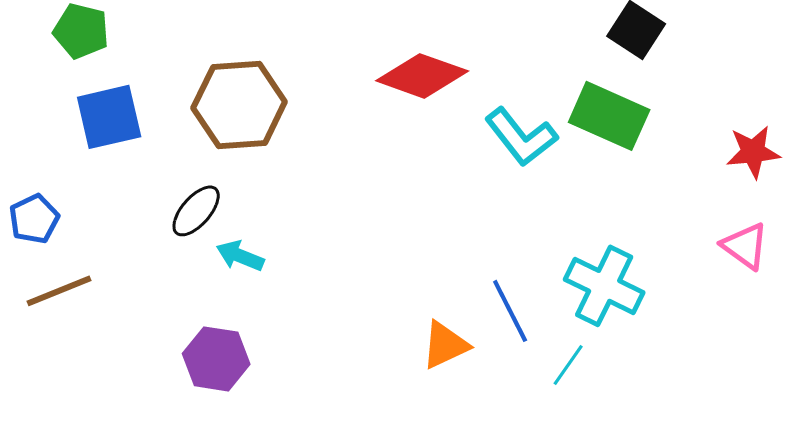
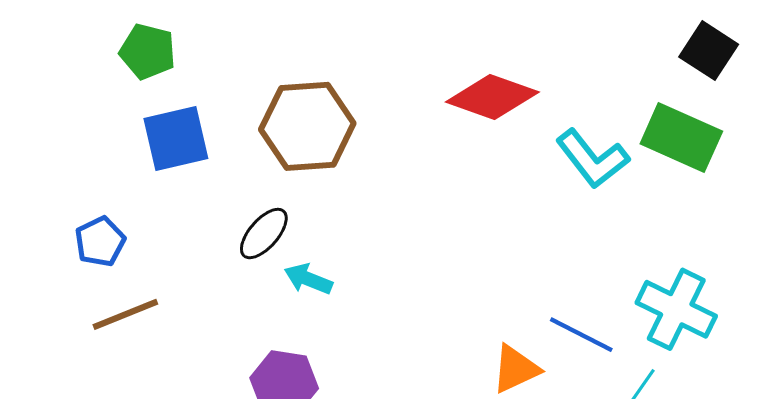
blue line: (510, 311) -> (581, 335), turned -36

